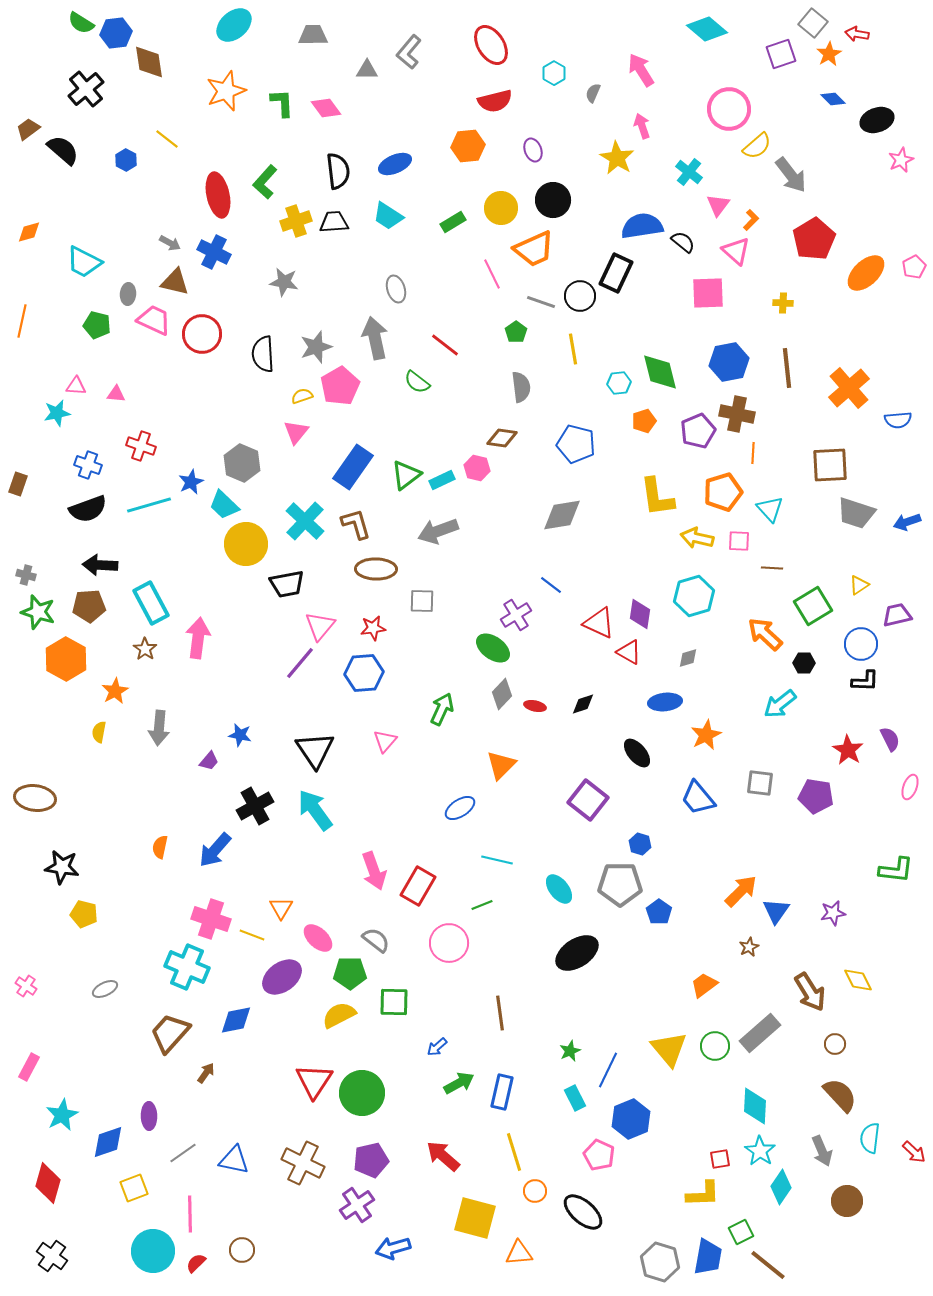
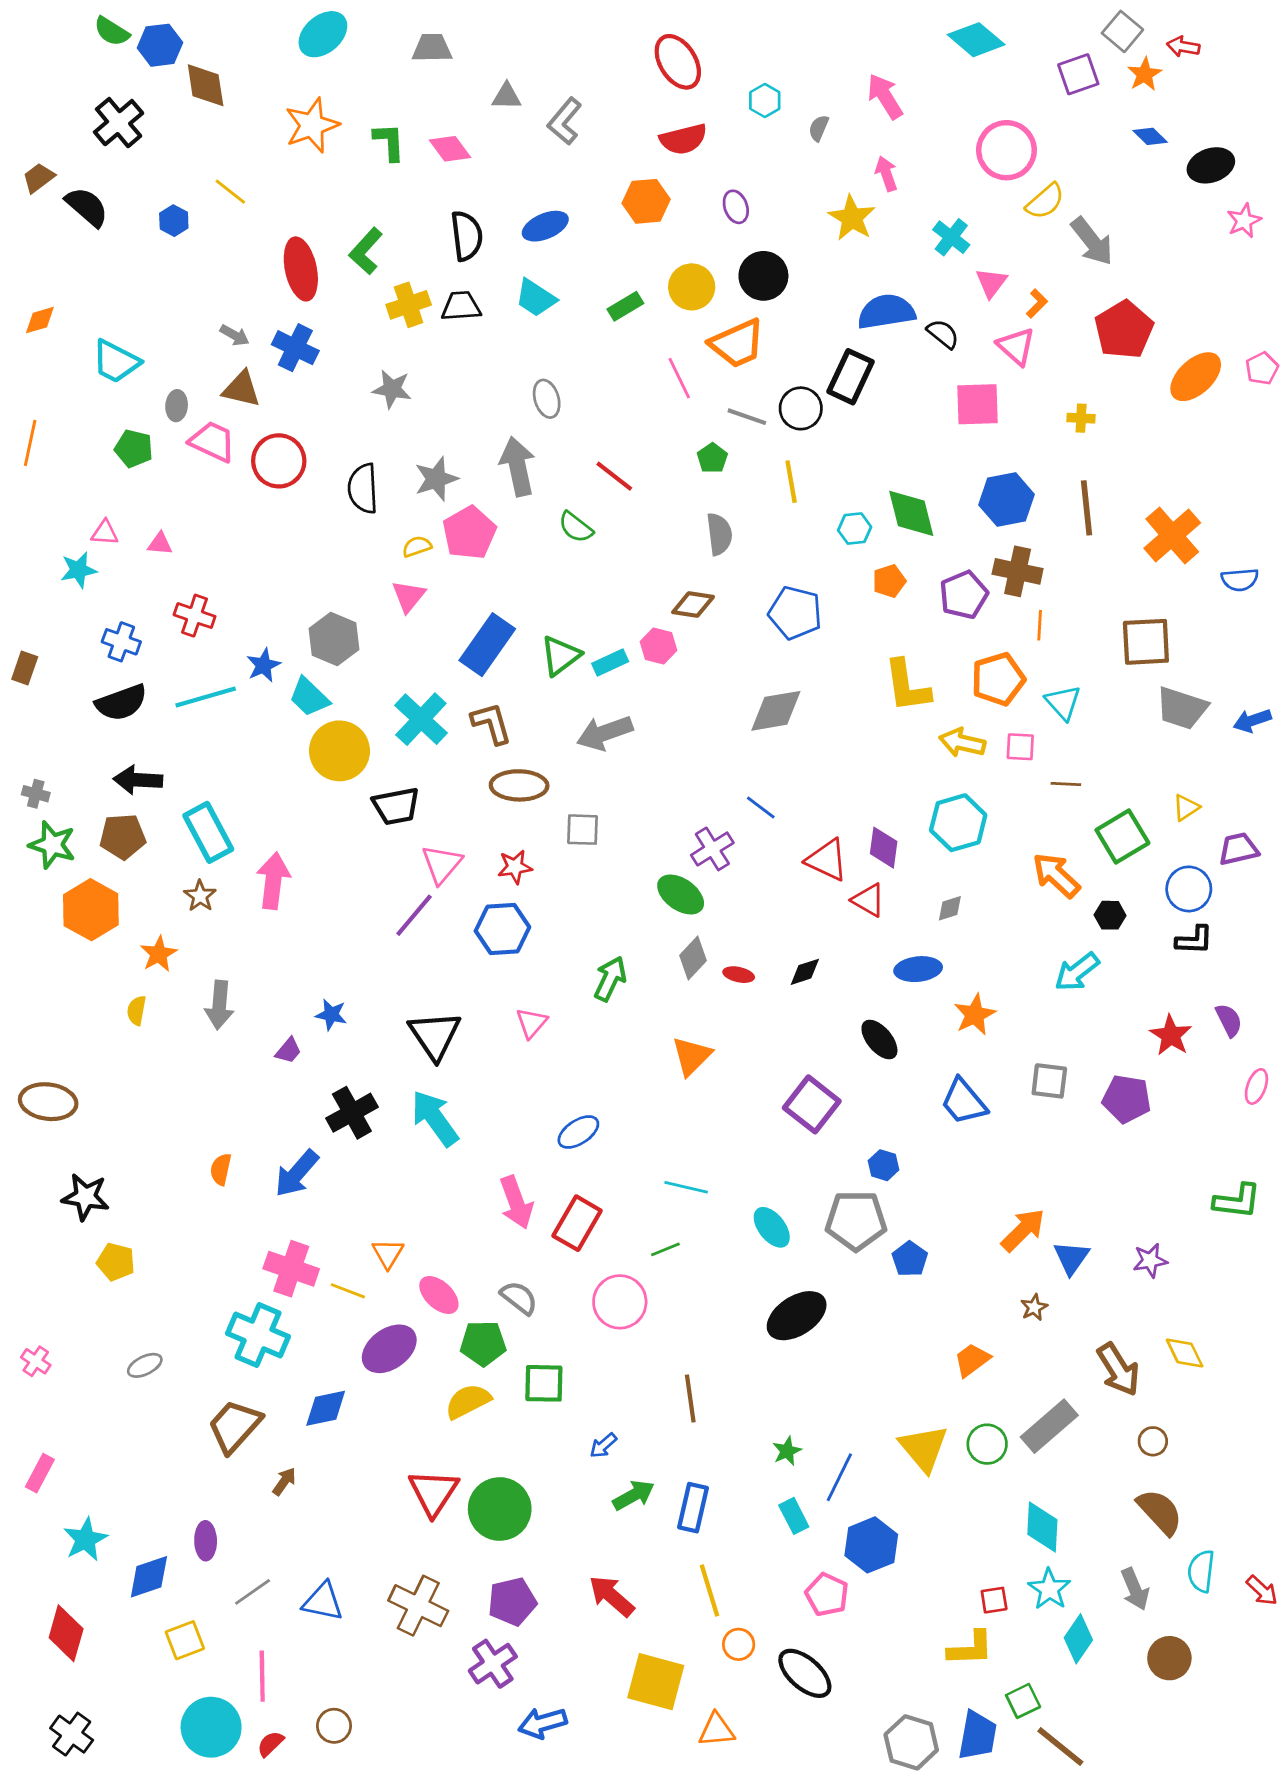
gray L-shape: (409, 52) -> (565, 121), moved
blue ellipse: (460, 808) -> (578, 1132), moved

